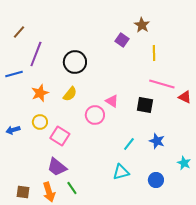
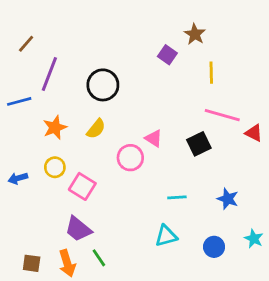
black square: (145, 105) -> (199, 144), turned -36
blue star: (157, 141) -> (228, 199), moved
cyan line: (129, 144) -> (177, 197), turned 48
cyan star: (184, 163) -> (254, 239), moved

